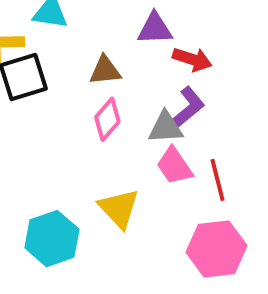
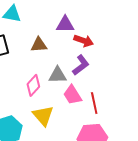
pink diamond: (107, 119) -> (33, 85), moved
gray triangle: (166, 128) -> (58, 75), moved

